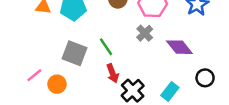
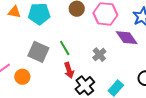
gray cross: (145, 33) -> (99, 55), moved
purple diamond: (179, 47) -> (127, 38), moved

